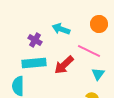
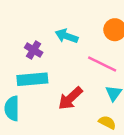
red arrow: (64, 65) -> (70, 98), moved

